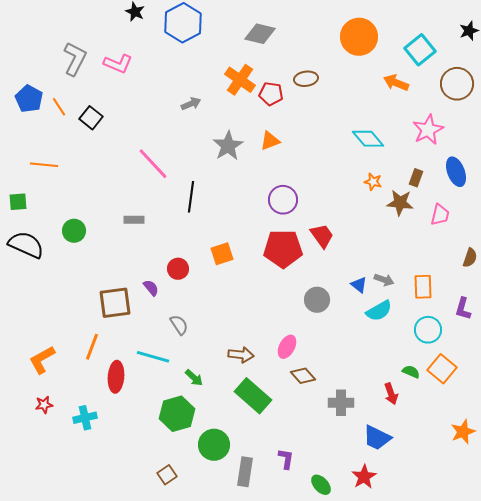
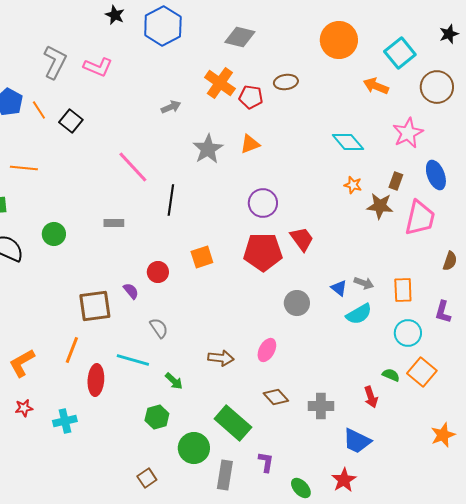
pink trapezoid: (440, 215) -> (420, 218), size x1.6
brown diamond: (303, 376) -> (276, 397), moved
green rectangle: (253, 396) -> (233, 423), moved
green hexagon: (177, 414) -> (157, 417), size x0.7

